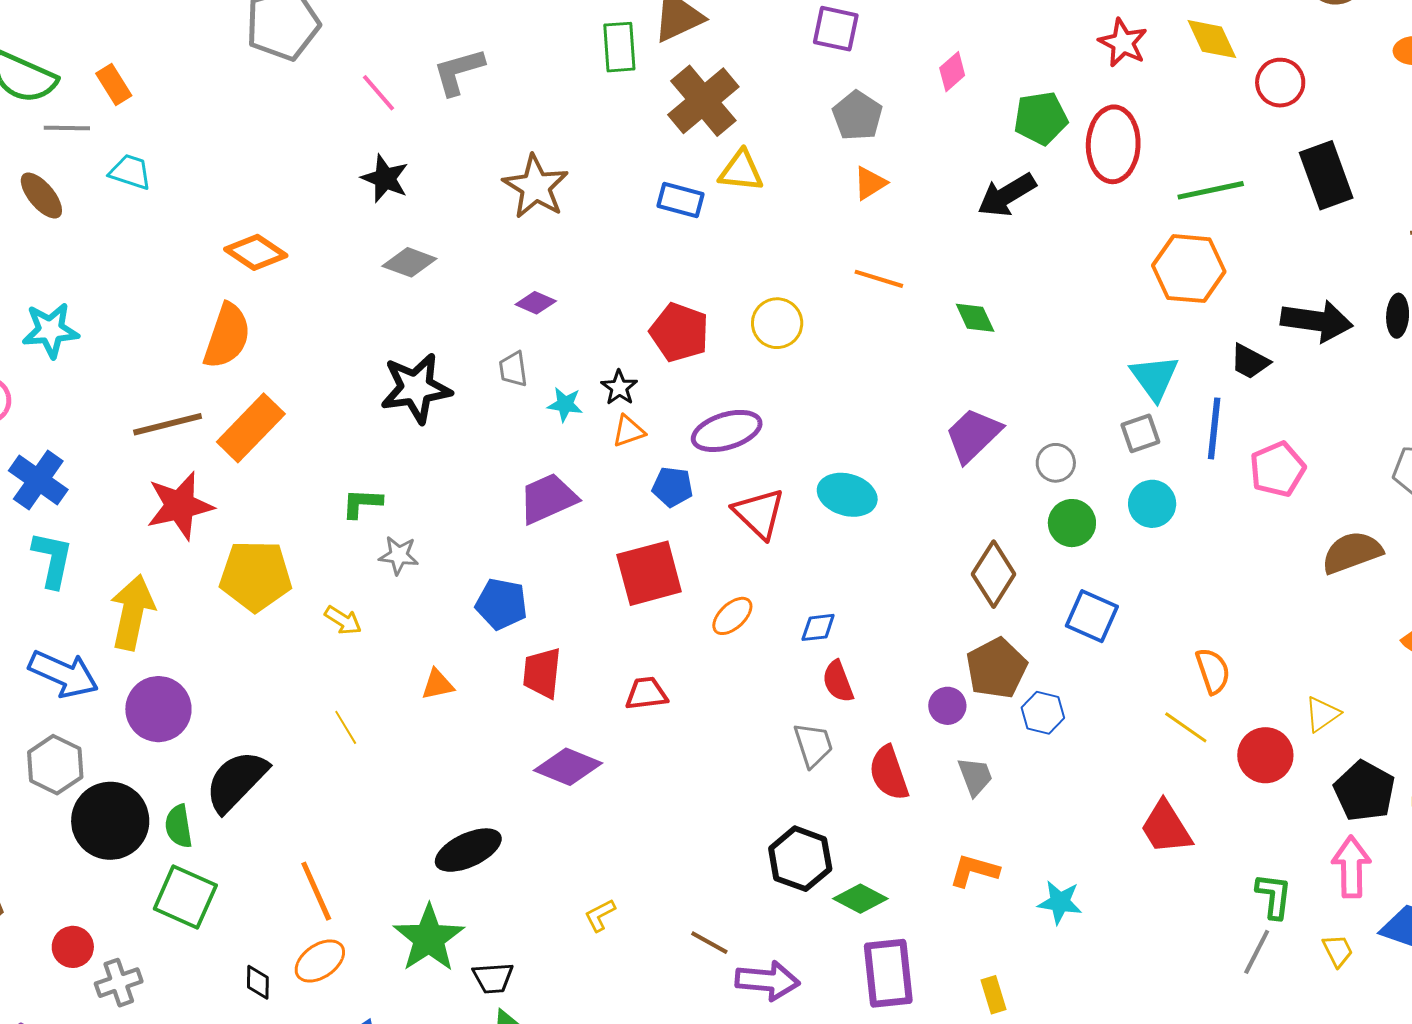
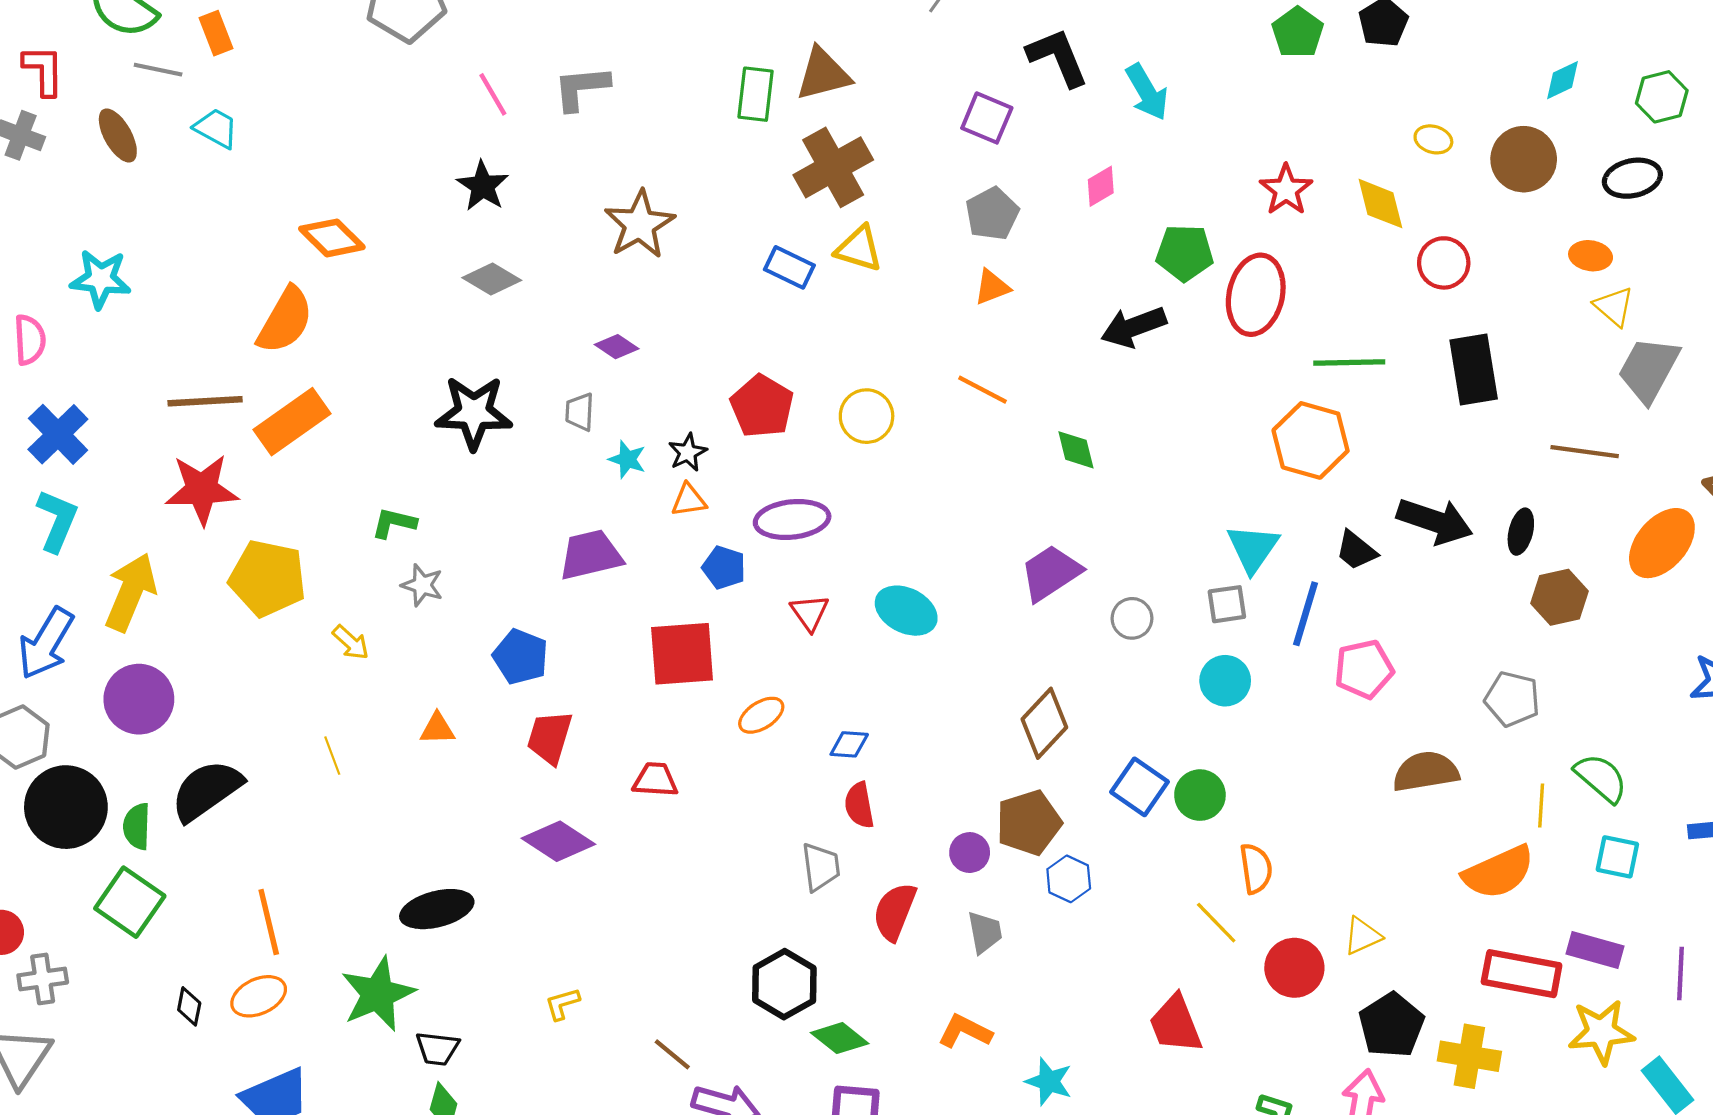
red triangle: (759, 513) -> (810, 613), size x0.7
green circle: (1072, 523) -> (1200, 795), moved
blue arrow: (63, 674) -> (46, 643), turned 86
red semicircle: (889, 773) -> (895, 912), turned 30

